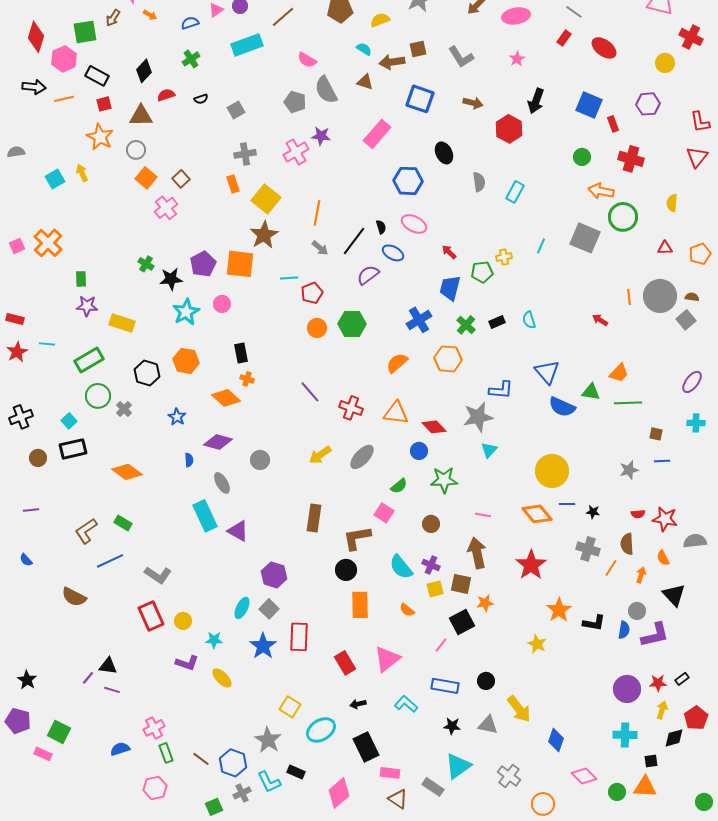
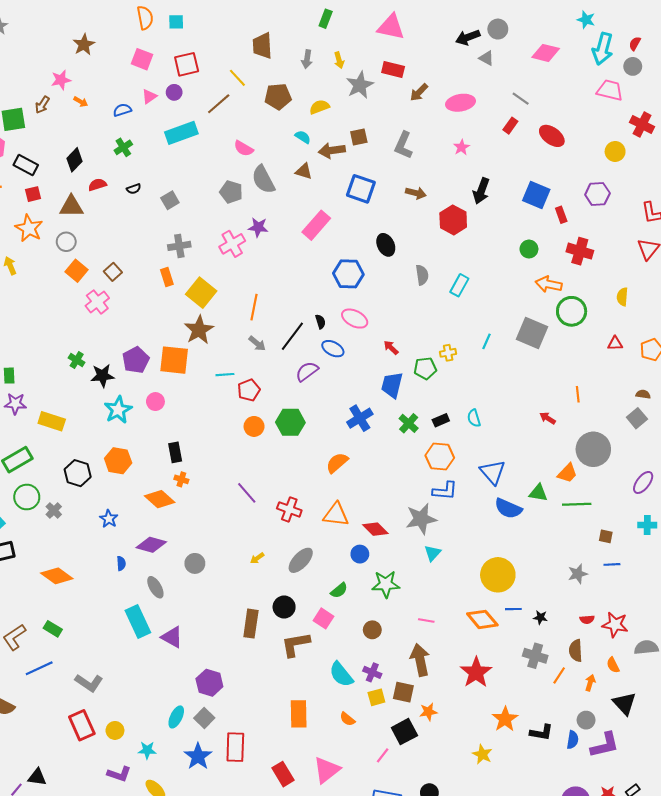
gray L-shape: (461, 57) -> (403, 145), turned 56
gray circle: (660, 296) -> (593, 449), moved
orange hexagon: (448, 359) -> (440, 457), moved
yellow arrow: (320, 455) -> (257, 558), size x0.6
black circle: (346, 570) -> (284, 607), moved

